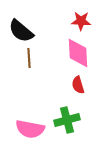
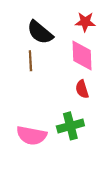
black semicircle: (21, 31) -> (40, 32), moved

